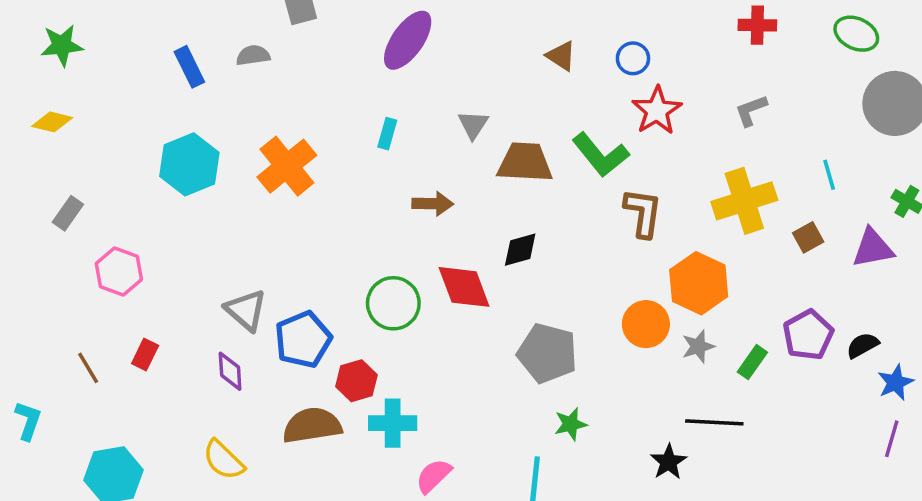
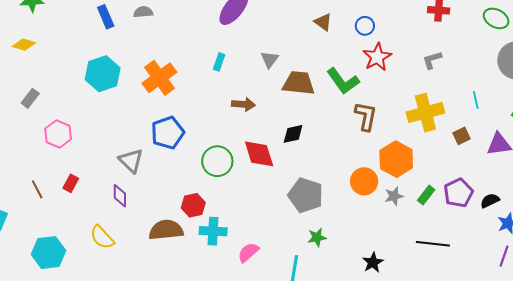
blue pentagon: (303, 340) -> (168, 133), moved
green rectangle: (752, 362) -> (426, 195), moved
black line: (714, 422) -> (433, 244), moved
yellow semicircle: (224, 460) -> (102, 237), moved
pink semicircle: (434, 476) -> (248, 252), moved

